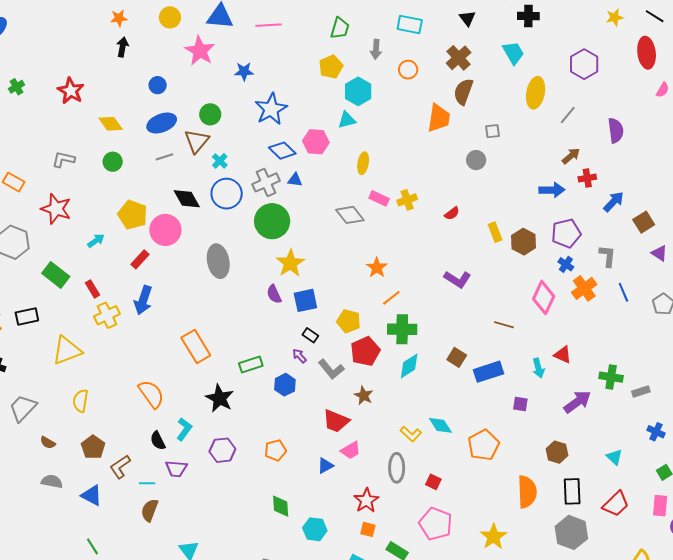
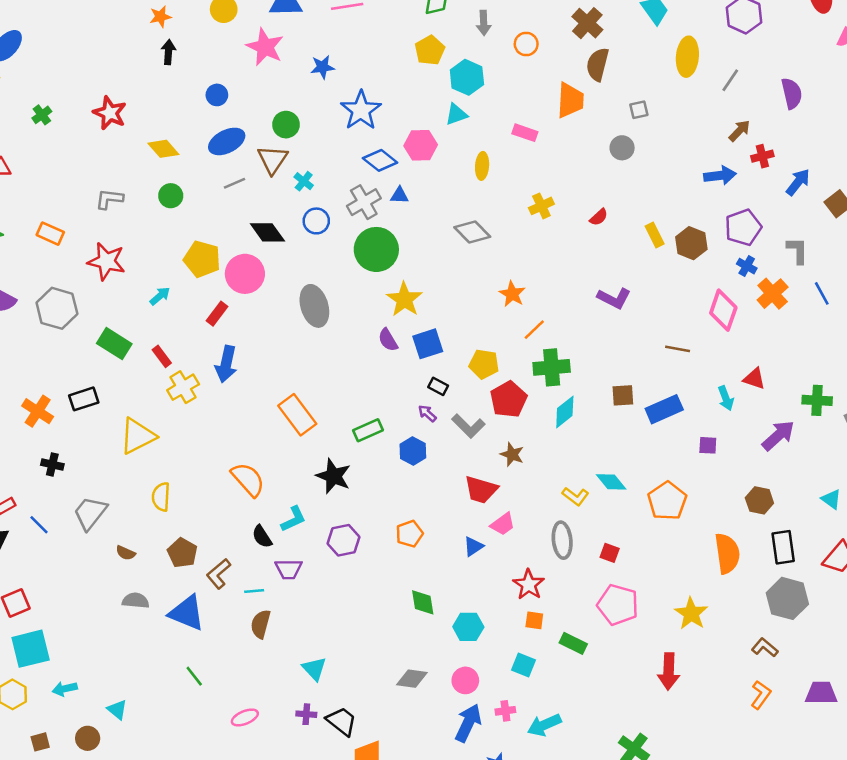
blue circle: (227, 194) -> (316, 221), size x0.7
pink rectangle: (379, 198) -> (525, 133), moved
brown square: (457, 357) -> (623, 395), turned -30
cyan L-shape: (184, 429) -> (293, 519), turned 35
blue triangle: (92, 495) -> (187, 613), size x1.4

